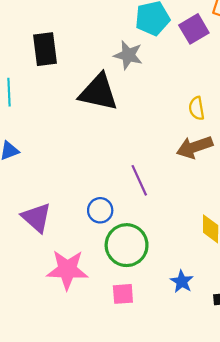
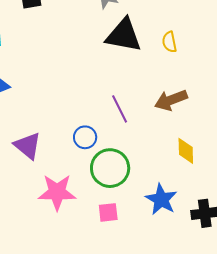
black triangle: (98, 92) -> (124, 35), moved
brown arrow: (195, 147) -> (171, 100), moved
blue star: (182, 281) -> (161, 199), size x1.5

